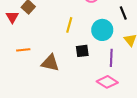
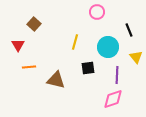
red triangle: (12, 17) -> (18, 45), moved
pink diamond: (107, 82) -> (113, 99), turned -50

